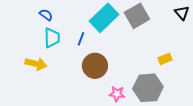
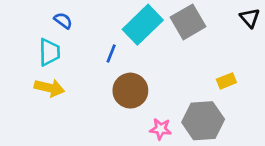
cyan trapezoid: (52, 38) -> (49, 52), moved

